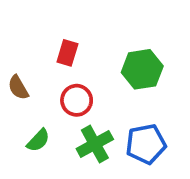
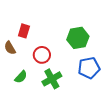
red rectangle: (67, 53) -> (24, 31), moved
blue pentagon: (146, 144) -> (89, 68), moved

